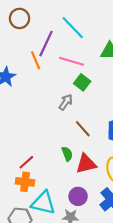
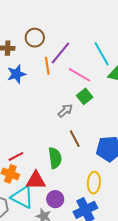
brown circle: (19, 18) -> (35, 38), moved
cyan line: (73, 28) -> (102, 54), moved
green semicircle: (67, 154) -> (55, 158), size x1.5
red triangle: (86, 164) -> (36, 180), moved

